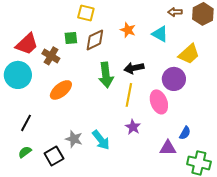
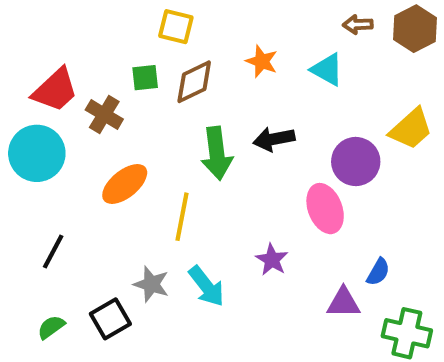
yellow trapezoid: (189, 54) -> (411, 129), moved
yellow line: (129, 95) -> (182, 217), moved
green semicircle: (25, 152) -> (51, 327), moved

